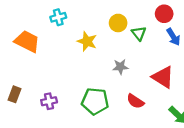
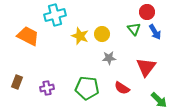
cyan cross: (58, 17) -> (55, 15), size x1.5
yellow circle: (118, 23) -> (102, 34), moved
green triangle: (139, 33) -> (134, 29), moved
red triangle: (163, 77) -> (146, 67), turned 35

